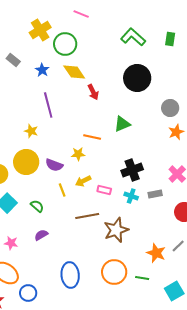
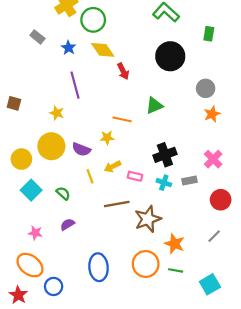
green rectangle: (170, 39) -> (209, 34), moved
orange star: (156, 253) -> (175, 244), moved

